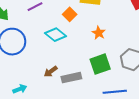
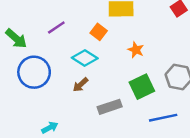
brown arrow: (51, 72) -> (81, 85), moved

